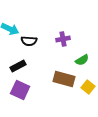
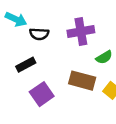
purple cross: (63, 39) -> (81, 32), size x1.5
purple square: (20, 90) -> (42, 94), moved, turned 30

